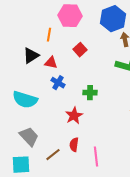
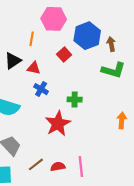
blue hexagon: (113, 19) -> (87, 36), moved
red star: (74, 116) -> (58, 124), size x1.4
red semicircle: (74, 145) -> (58, 167), moved, turned 72

